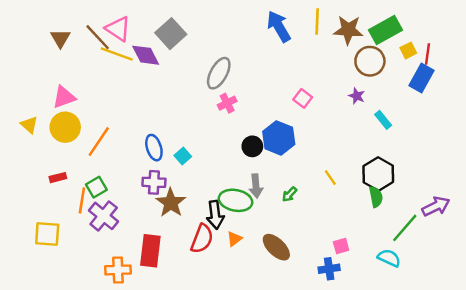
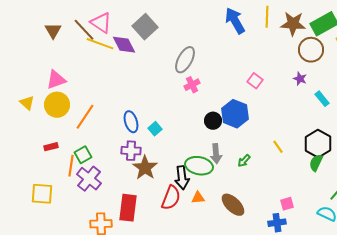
green semicircle: (376, 197) -> (316, 163), turned -144
orange triangle: (234, 239) -> (198, 198), turned 32

